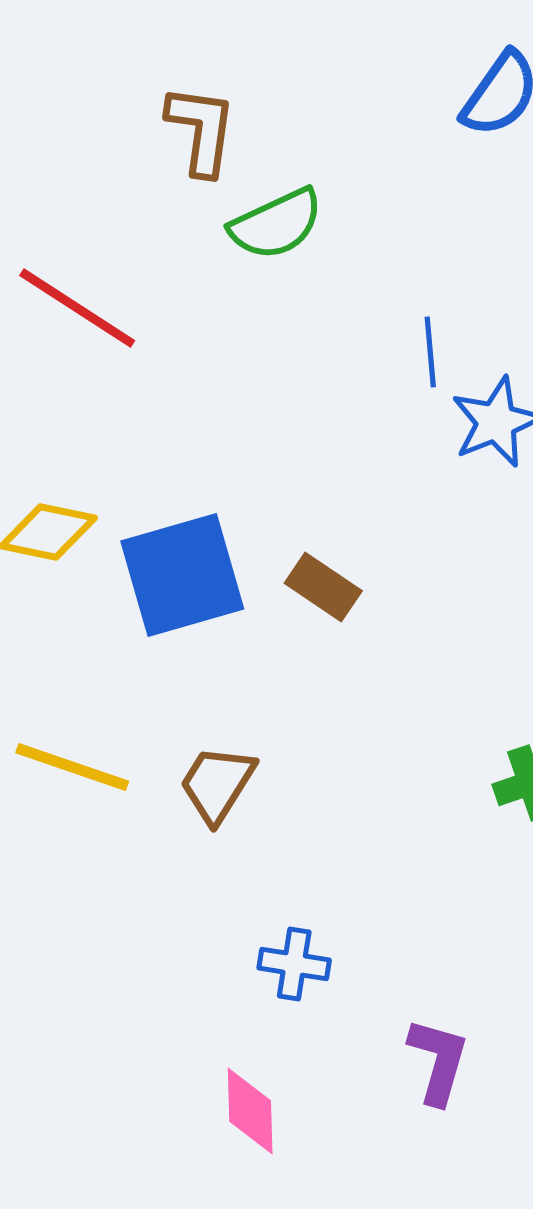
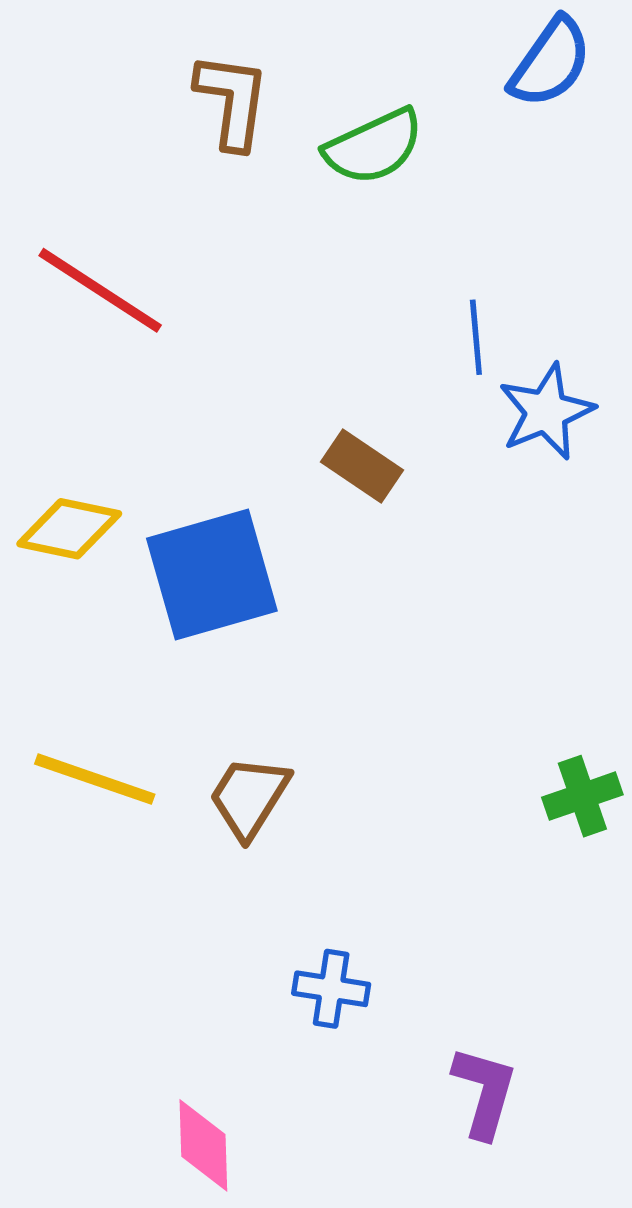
green semicircle: (276, 224) -> (374, 147), moved
brown rectangle: (323, 587) -> (362, 466), moved
pink diamond: (250, 1111) -> (203, 1145), moved

